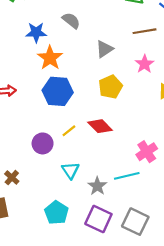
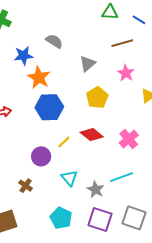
pink cross: (147, 152) -> (129, 139), moved
brown cross: (12, 178) -> (26, 186), moved

